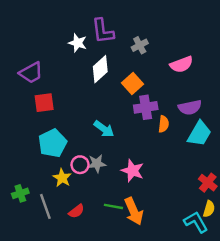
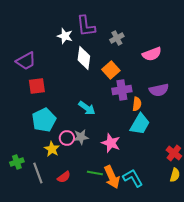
white diamond: (100, 69) -> (84, 58), turned -40
cyan trapezoid: (199, 134) -> (140, 124), moved
cyan L-shape: (196, 222) -> (133, 178), moved

